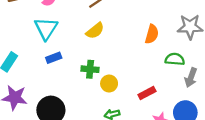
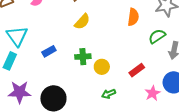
cyan triangle: (46, 28) -> (17, 36), moved
green semicircle: (175, 59) -> (157, 36), turned -30

